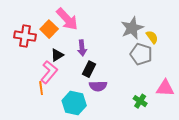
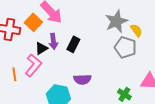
purple arrow: (82, 48) -> (53, 41), moved
black rectangle: (89, 69) -> (73, 44), moved
orange line: (41, 88) -> (14, 74), moved

